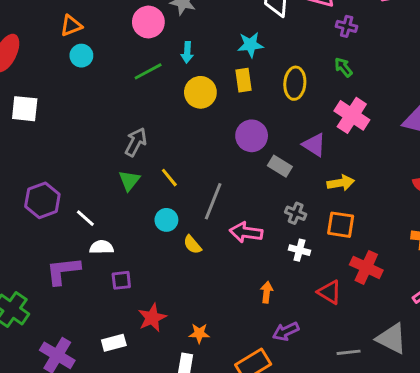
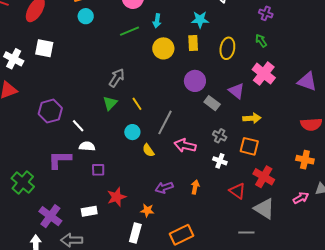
purple arrow: (286, 331) -> (164, 188), moved
gray triangle: (392, 339) -> (264, 209), moved

